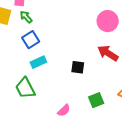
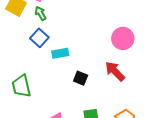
blue square: (31, 40) -> (39, 38), turned -30
cyan rectangle: (38, 62) -> (60, 53), moved

